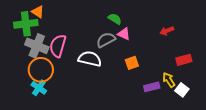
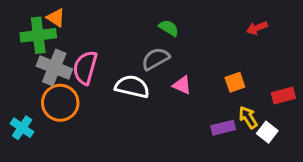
red arrow: (167, 31) -> (257, 28), moved
pink triangle: (124, 34) -> (182, 85), moved
red rectangle: (184, 60) -> (283, 95), moved
orange square: (132, 63) -> (235, 82), moved
cyan cross: (39, 88) -> (22, 128), moved

